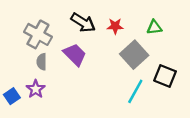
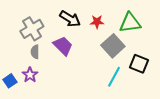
green triangle: (154, 27) -> (130, 23), size x1.6
gray cross: (38, 34) -> (32, 29), turned 30

